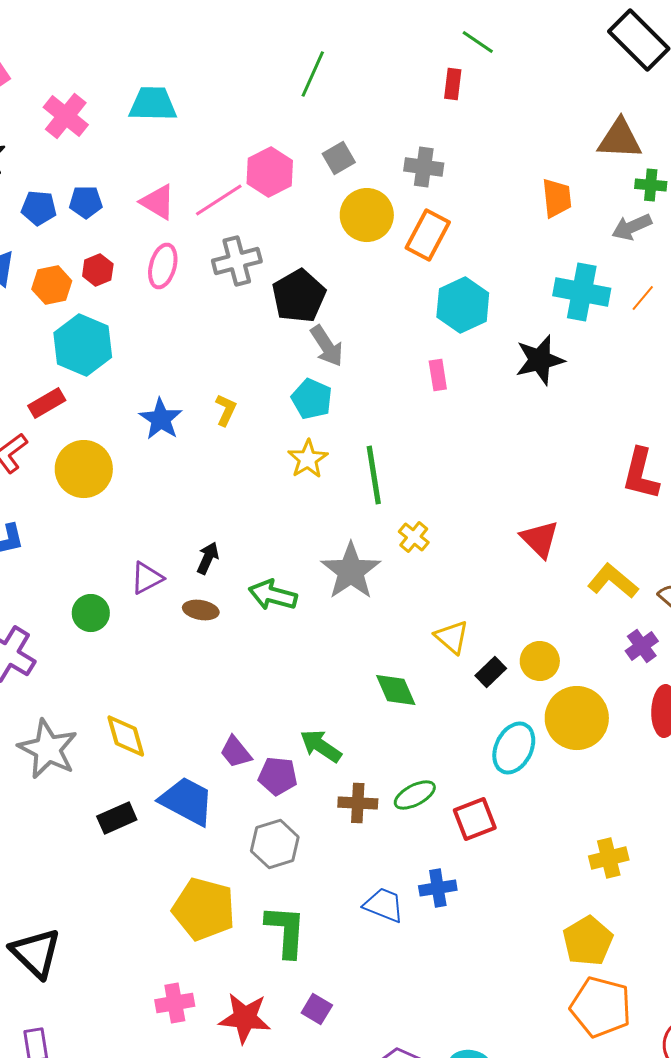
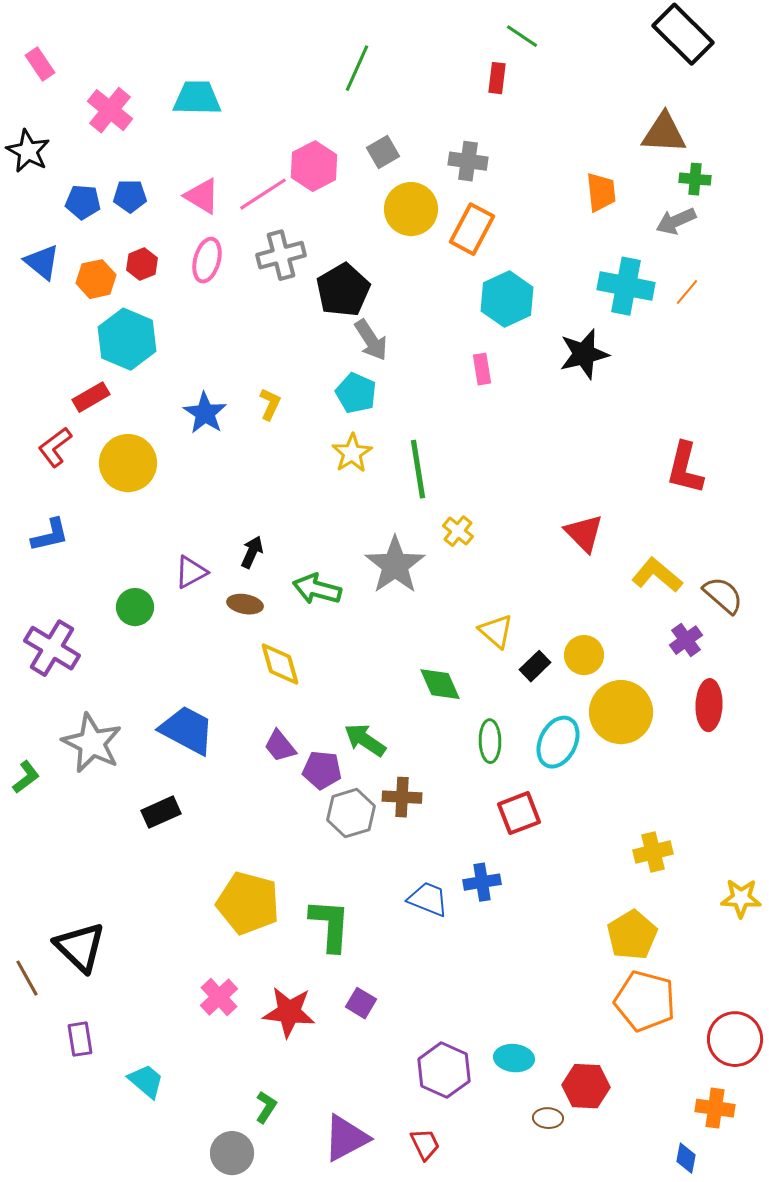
yellow diamond: (126, 736) -> (280, 664), moved
green ellipse: (415, 795) -> (490, 741), moved, turned -63
blue trapezoid: (187, 801) -> (187, 730), moved
gray hexagon: (275, 844) -> (351, 813), moved
pink cross: (175, 1003) -> (219, 997), turned -33

